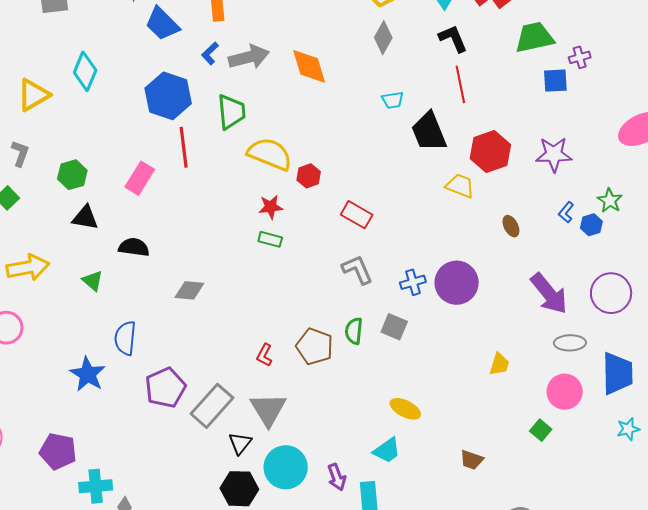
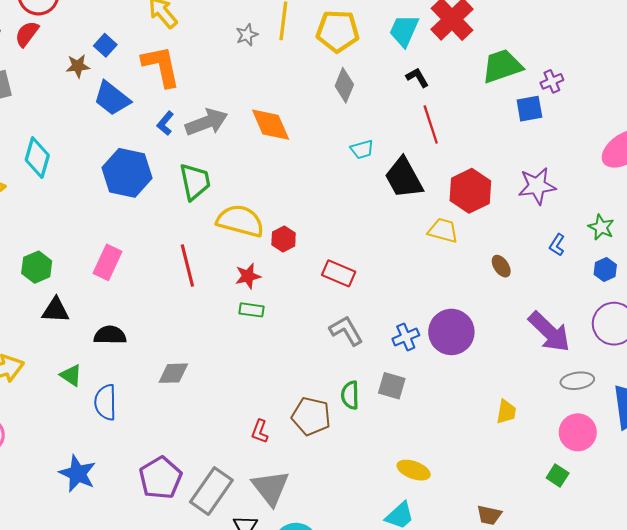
black L-shape: (453, 39) -> (417, 77), size x0.7
red line: (184, 147) -> (187, 265), moved
blue hexagon: (591, 225) -> (605, 269), moved
blue semicircle: (125, 338) -> (105, 402), moved

